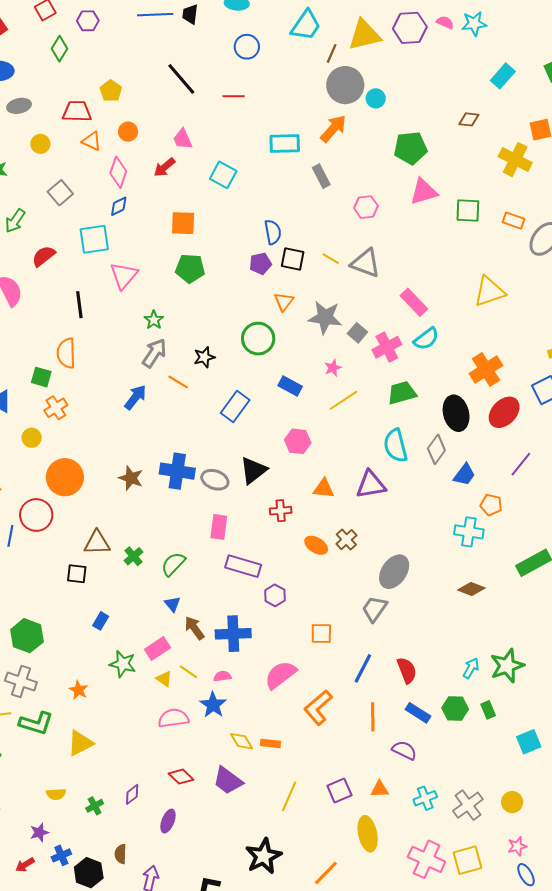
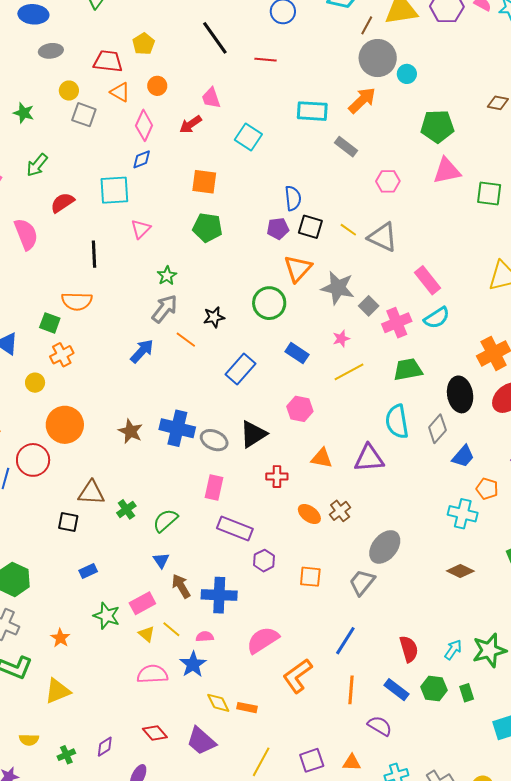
gray rectangle: (321, 176) -> (346, 147), turned -30
gray square: (60, 193) -> (84, 115), moved, turned -35
pink triangle: (124, 276) -> (141, 229), size x0.7
orange triangle: (284, 302) -> (298, 268), size x1.4
orange semicircle: (66, 353) -> (77, 301), turned -92
blue rectangle: (101, 621) -> (88, 571), turned 30
orange square: (321, 634) -> (310, 577), moved
red semicircle: (407, 670) -> (409, 649), moved

